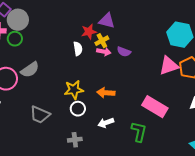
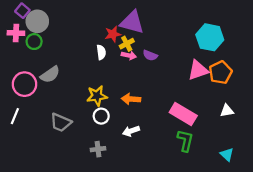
purple triangle: (107, 21) -> (132, 22), size x1.4
green L-shape: (139, 132) -> (185, 141), moved

